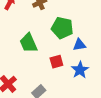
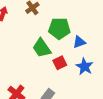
green trapezoid: (28, 43) -> (42, 48), moved

